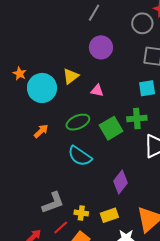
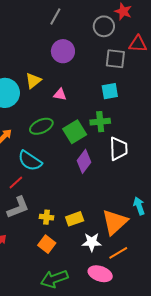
cyan semicircle: (80, 156) -> (30, 161), moved
purple diamond: (120, 182) -> (84, 161), moved
red line: (61, 228) -> (16, 182), moved

